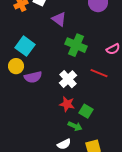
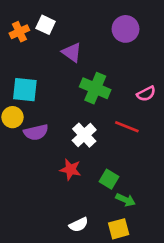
cyan square: (25, 46) -> (25, 90), turned -30
red star: (67, 104) -> (70, 170), moved
green arrow: (75, 126) -> (126, 200), moved

